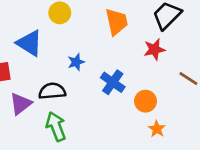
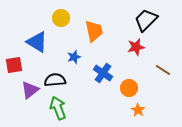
orange trapezoid: (116, 22) -> (94, 31), moved

